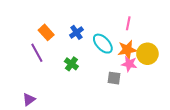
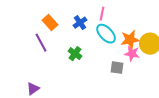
pink line: (128, 23) -> (102, 14), moved

